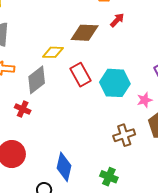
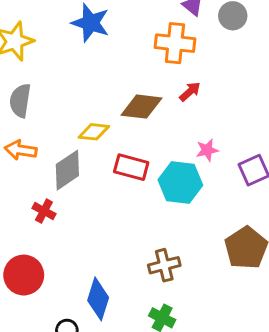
red rectangle: (80, 75) -> (131, 167), turned -50
pink star: (145, 100) -> (207, 150), moved
brown cross: (124, 135) -> (164, 265), moved

